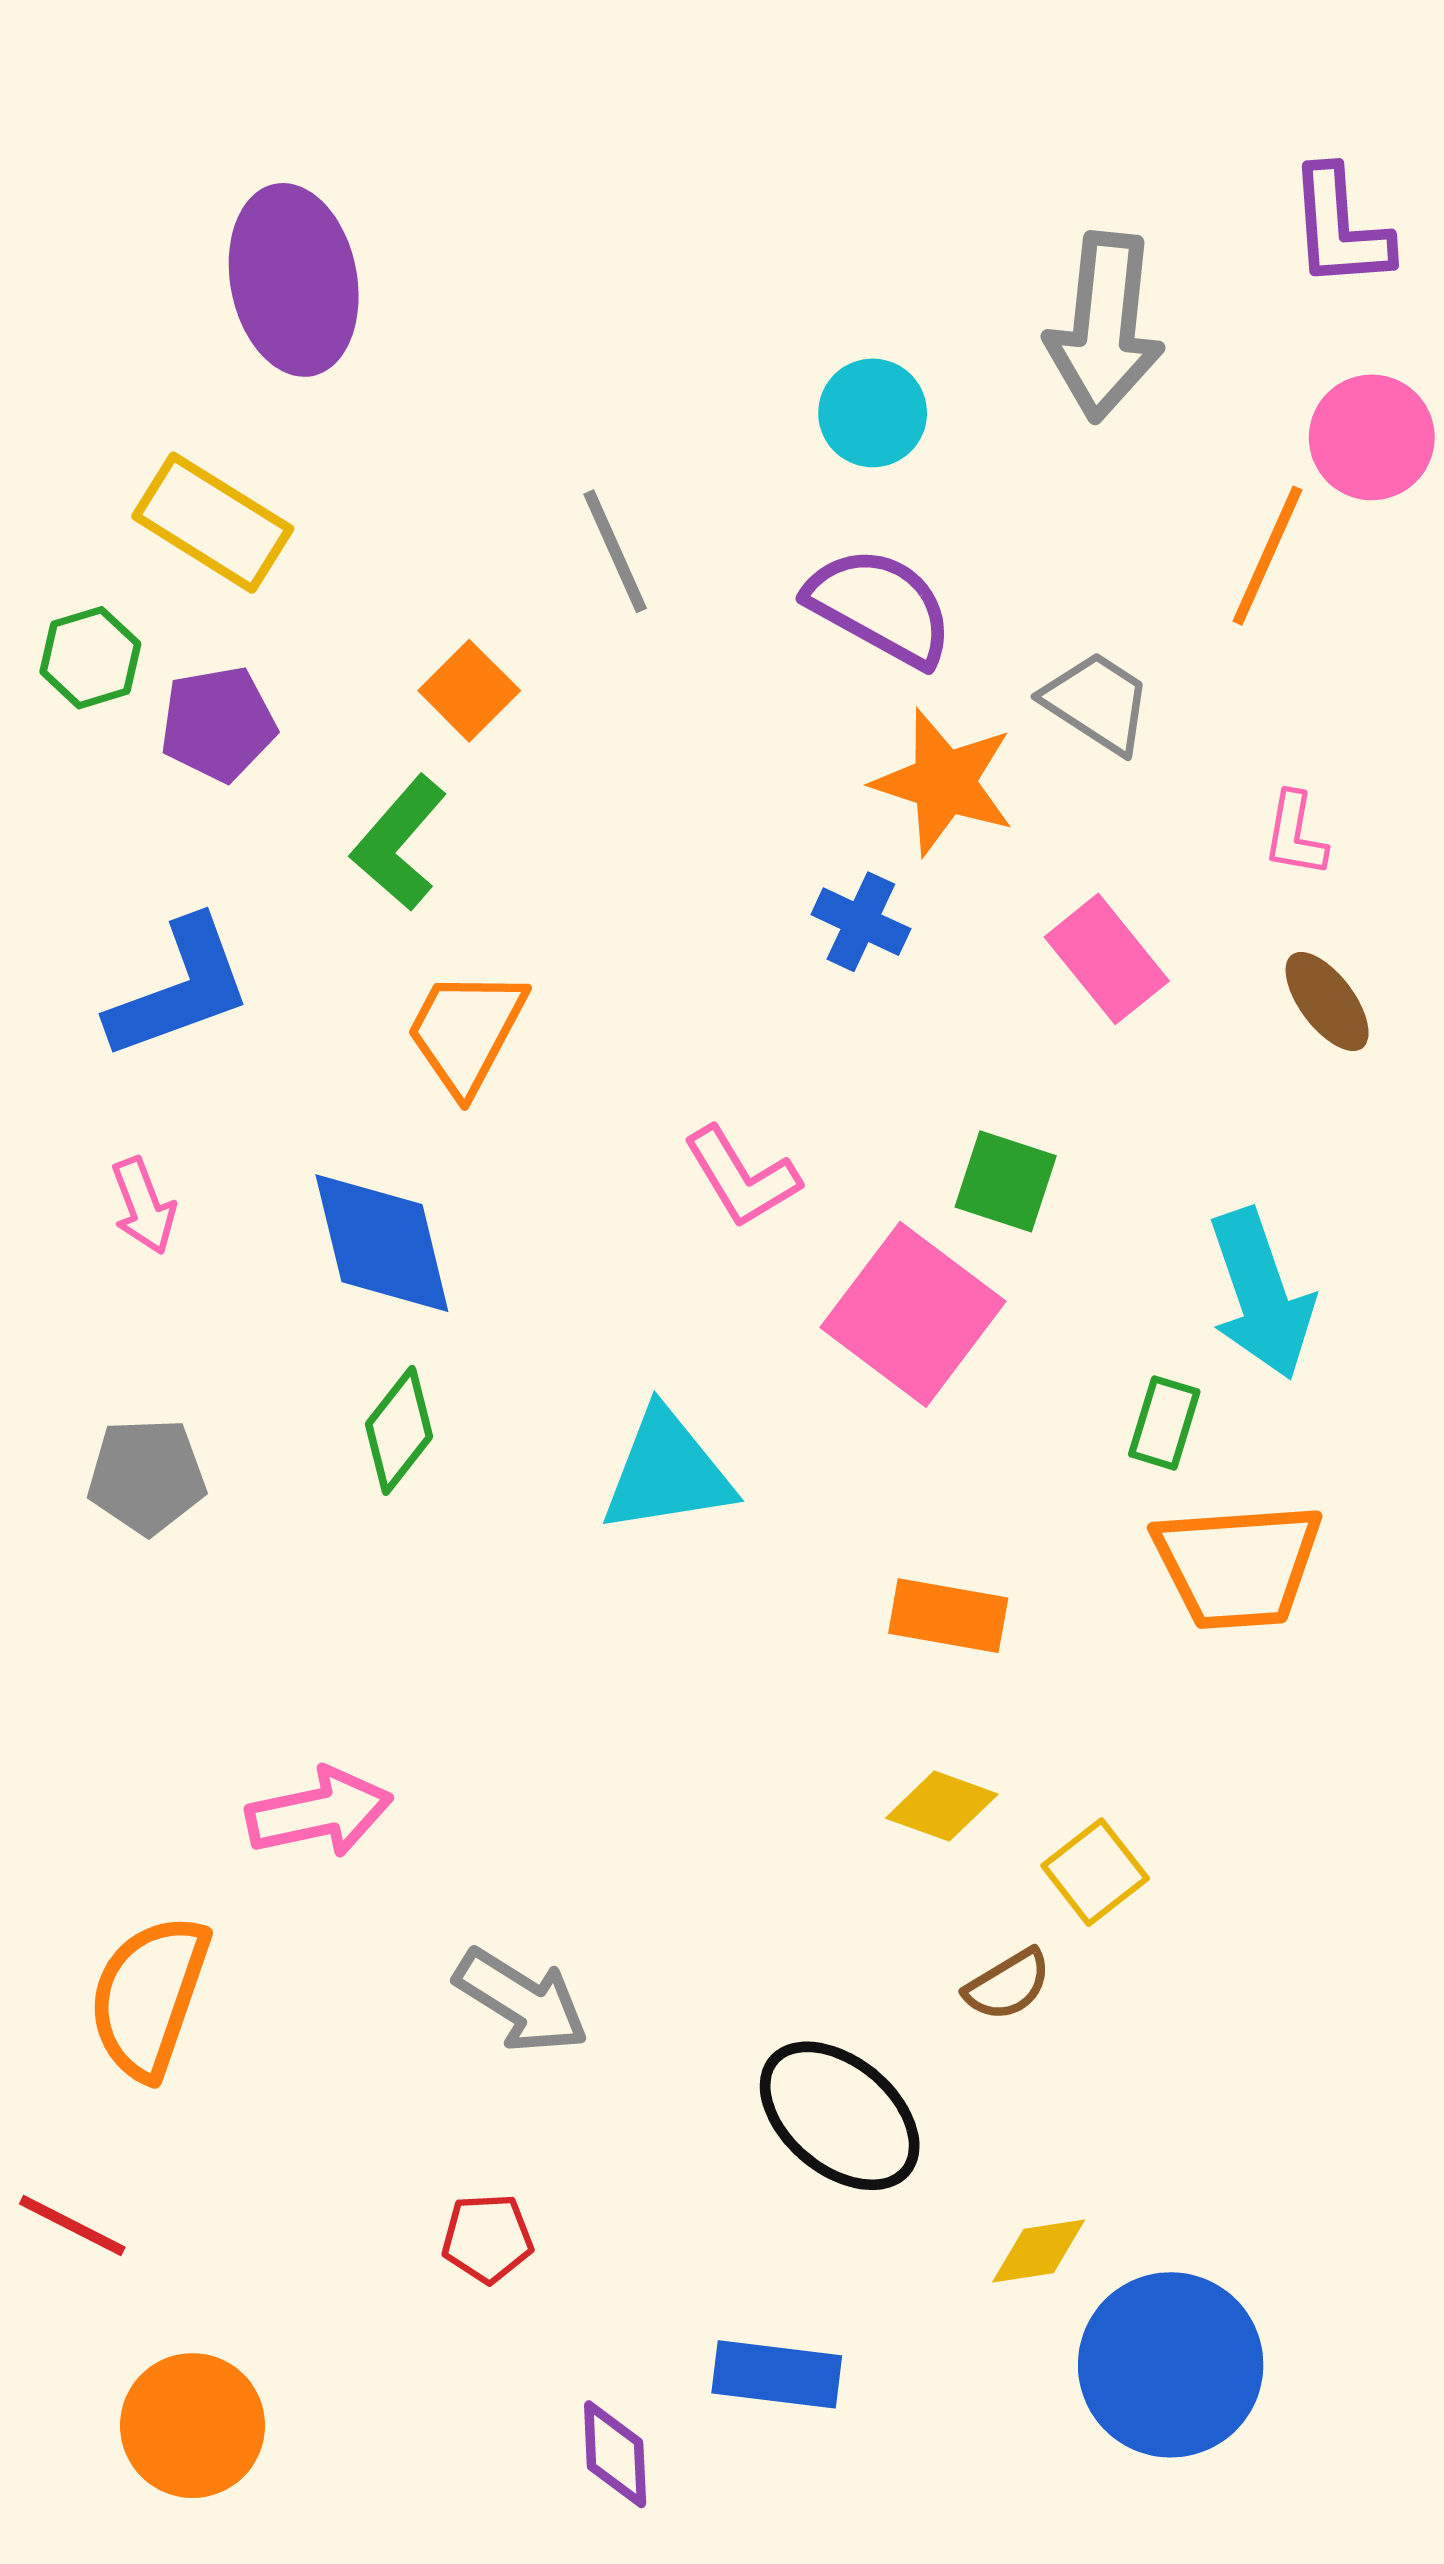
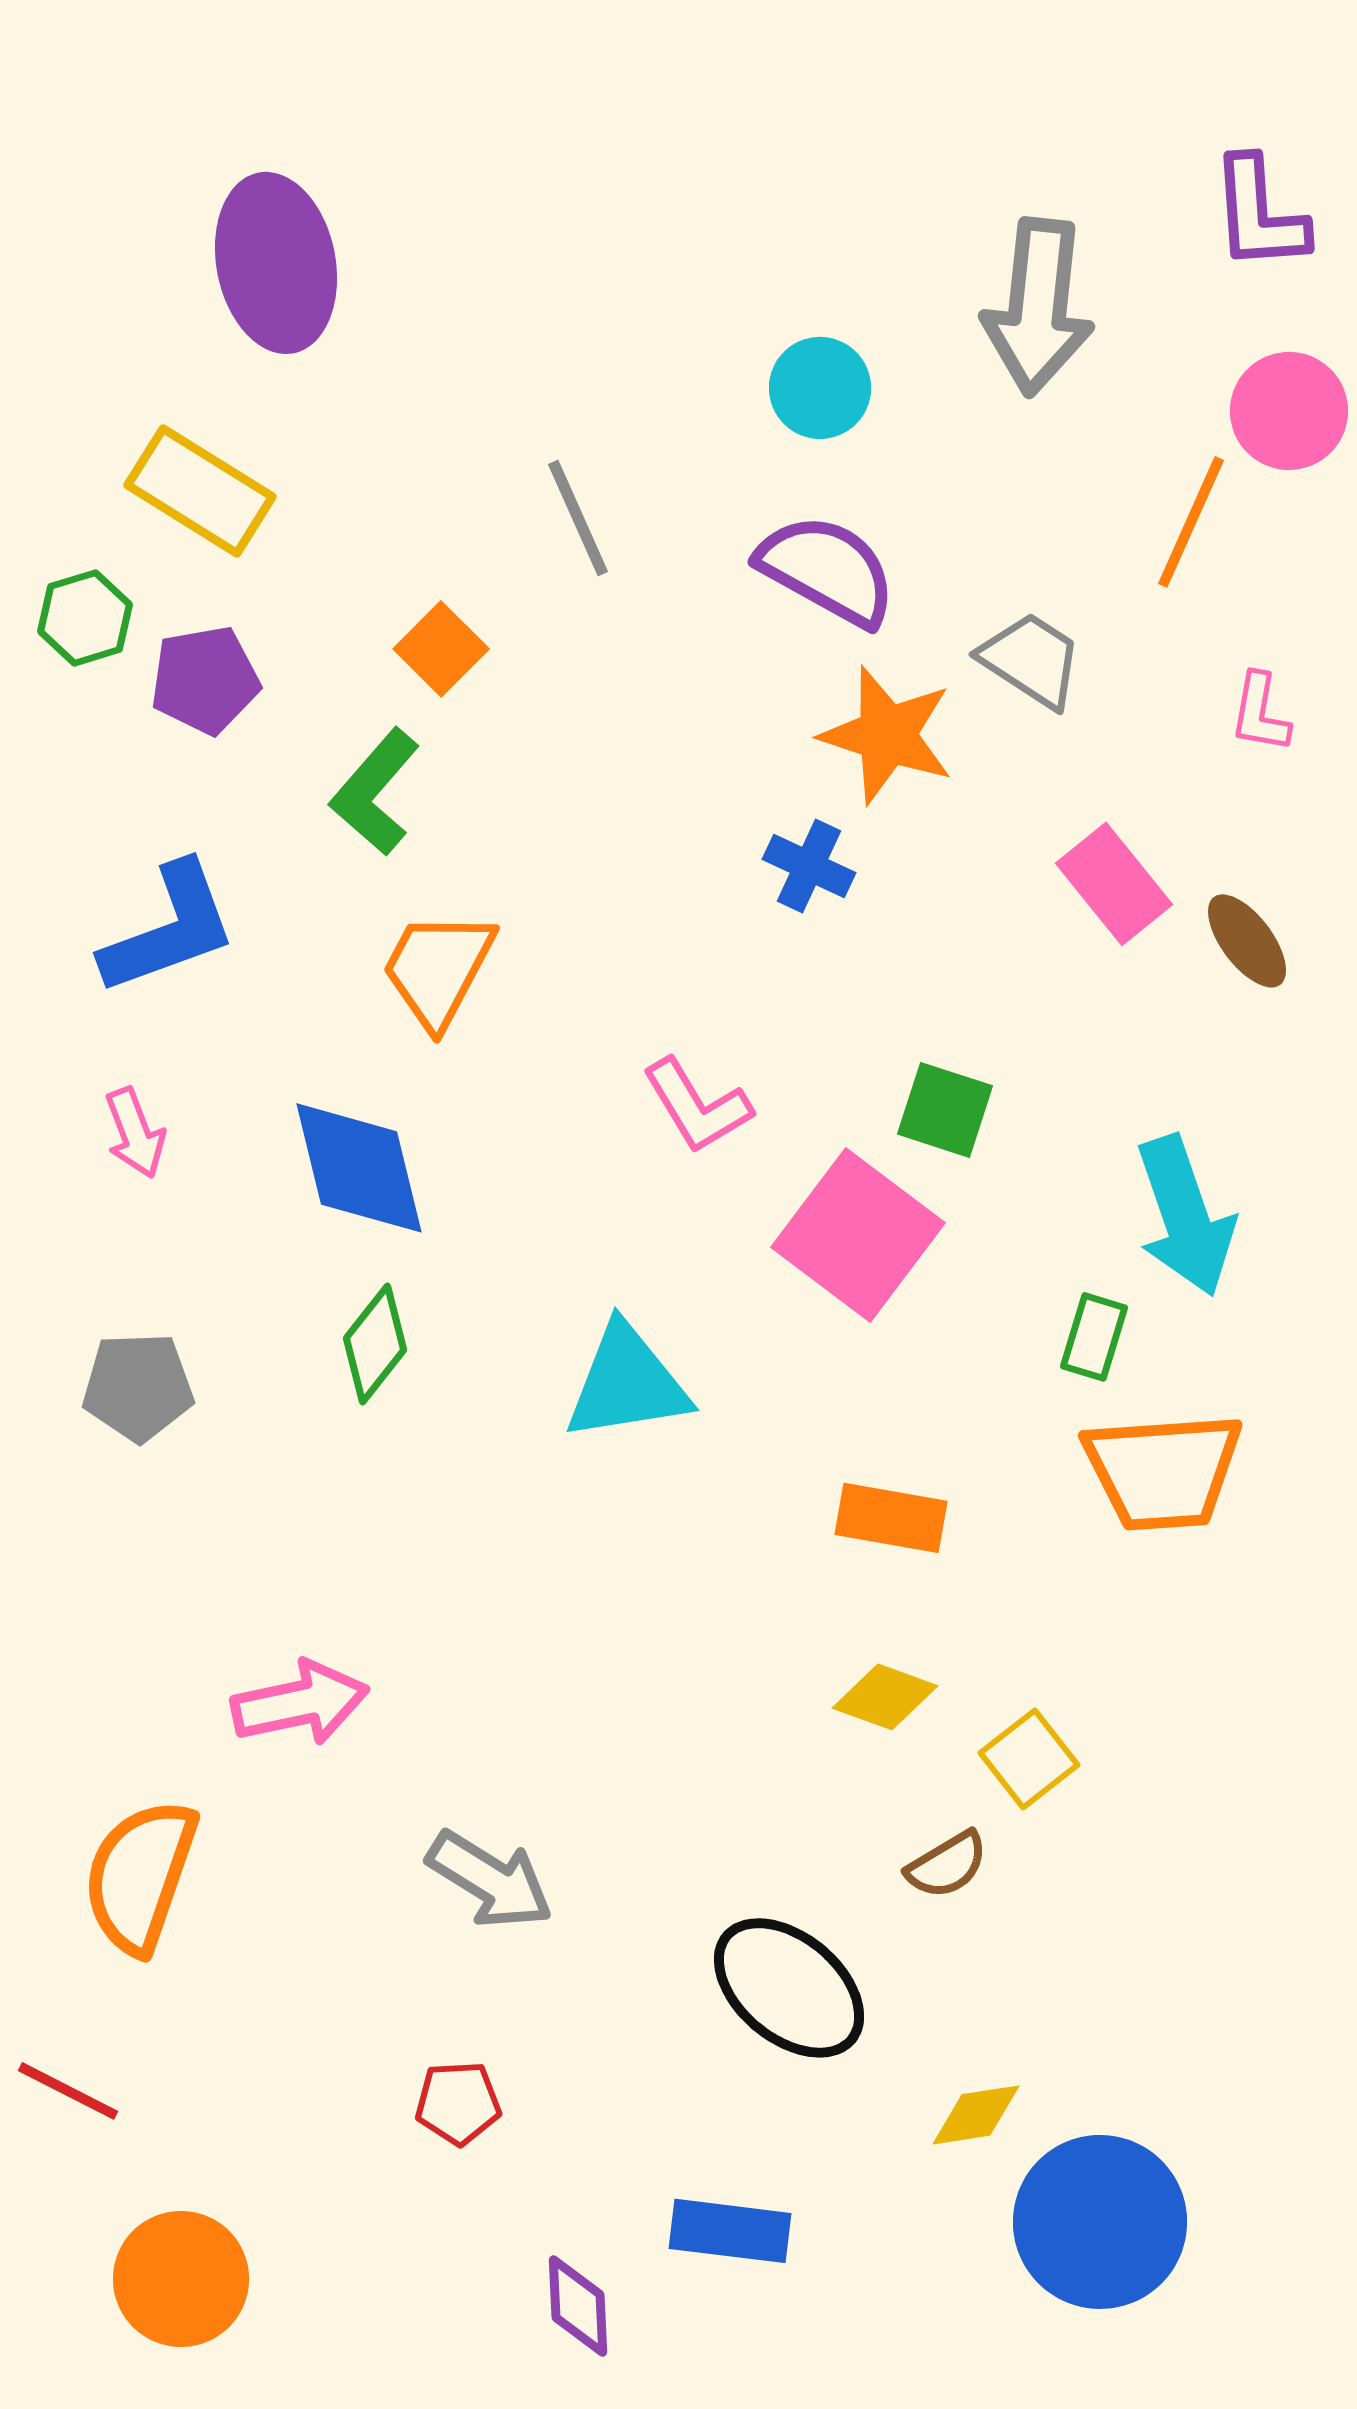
pink L-shape: (1295, 834) -> (1260, 713), moved
pink rectangle: (1107, 959) -> (1114, 884), moved

